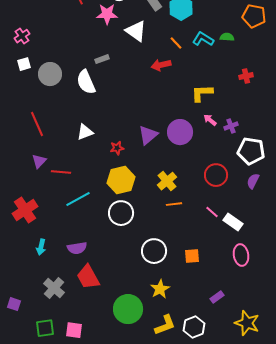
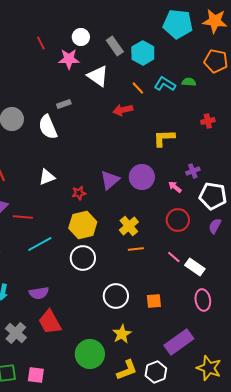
pink arrow: (210, 120) -> (175, 187), moved
purple rectangle: (217, 297) -> (179, 342), size x2.0

